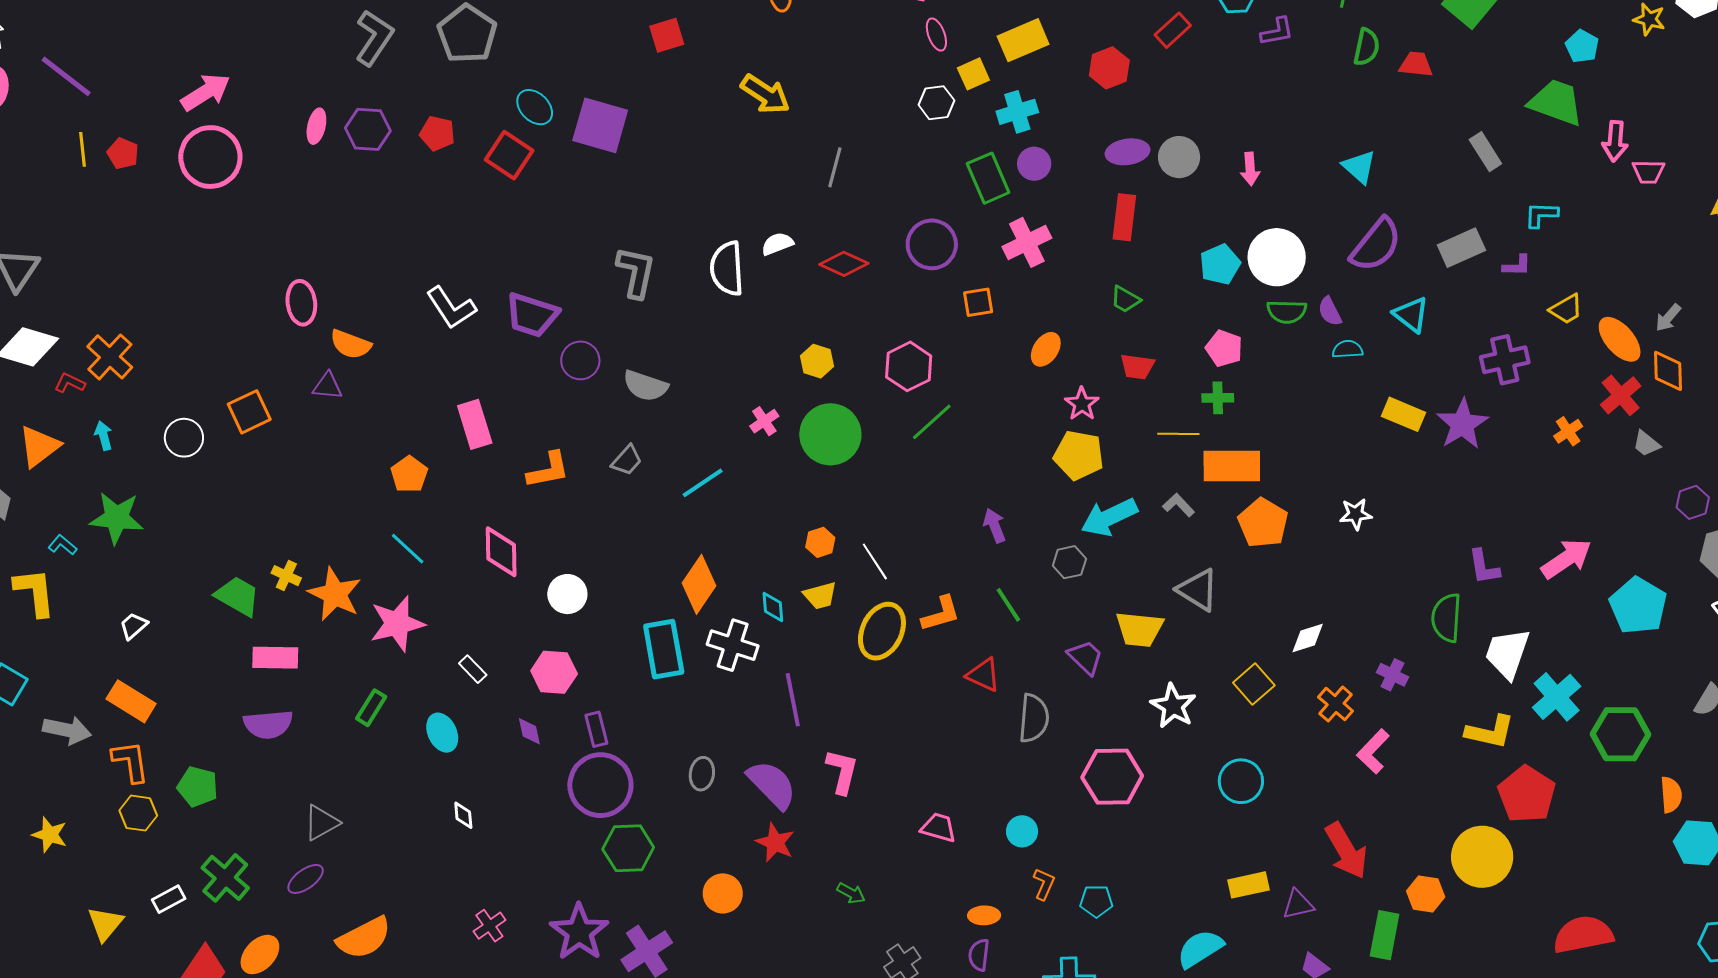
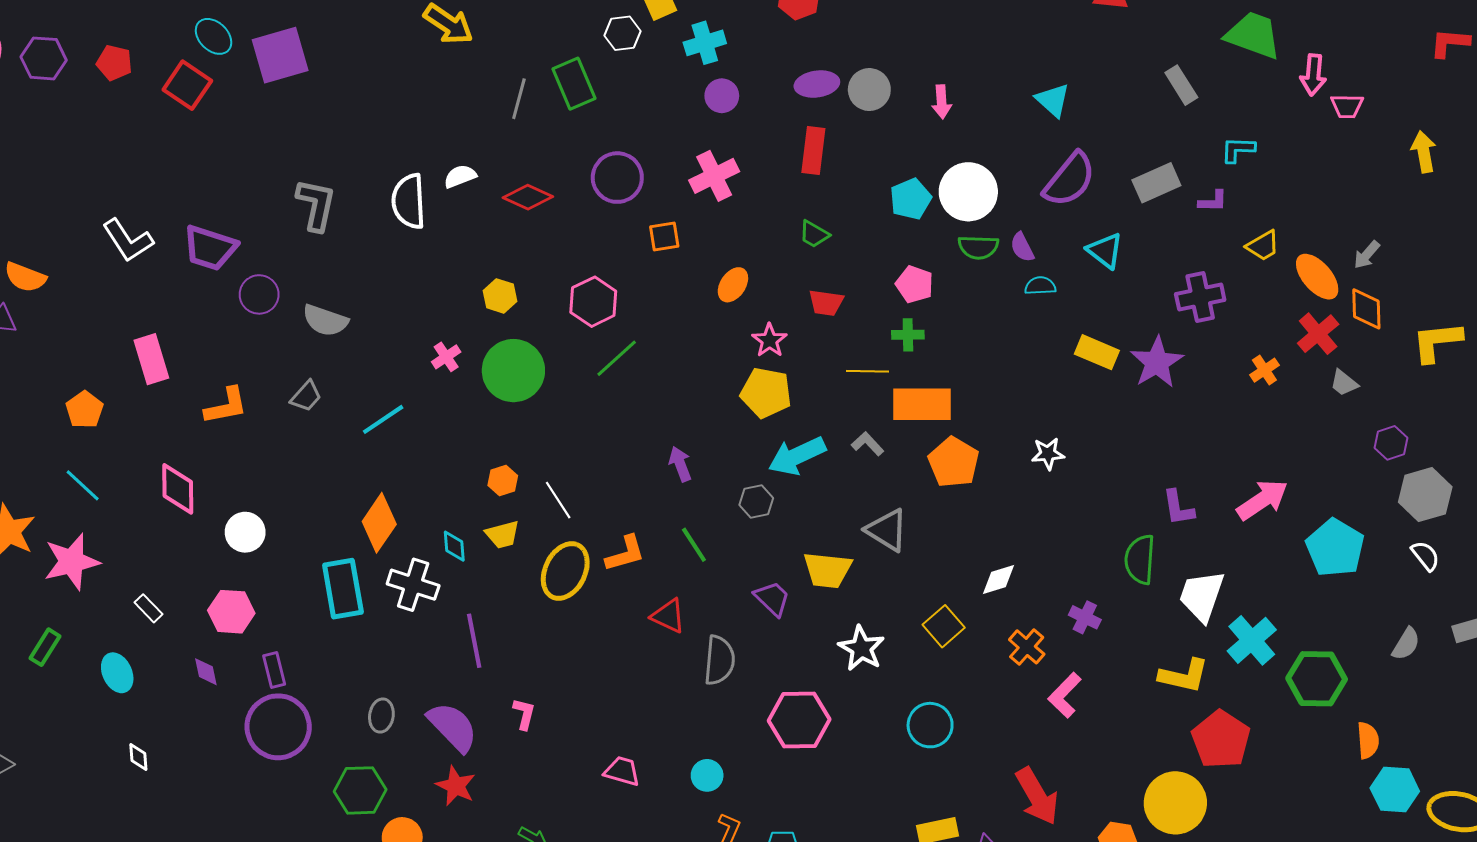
purple square: (600, 125) -> (280, 55), turned -32
green rectangle: (988, 178) -> (574, 84), moved
pink L-shape: (842, 771) -> (524, 714), size x0.7
green hexagon: (628, 848) -> (360, 790), moved

